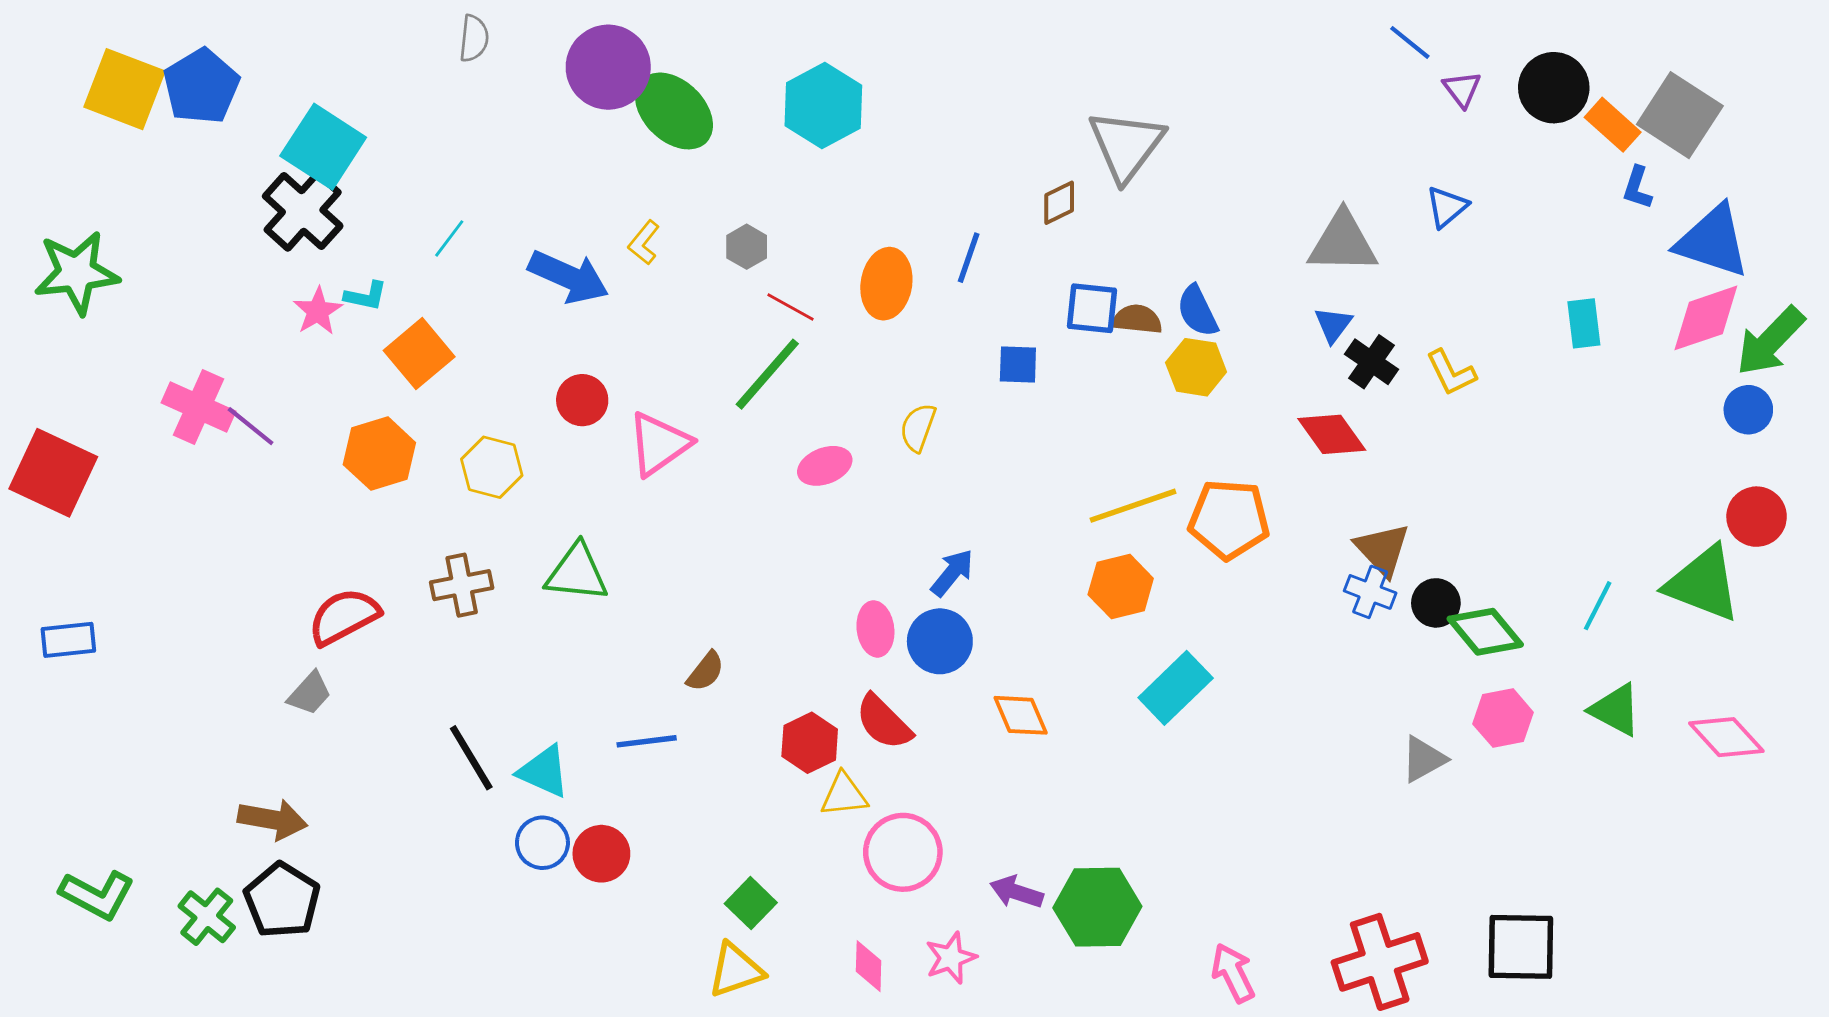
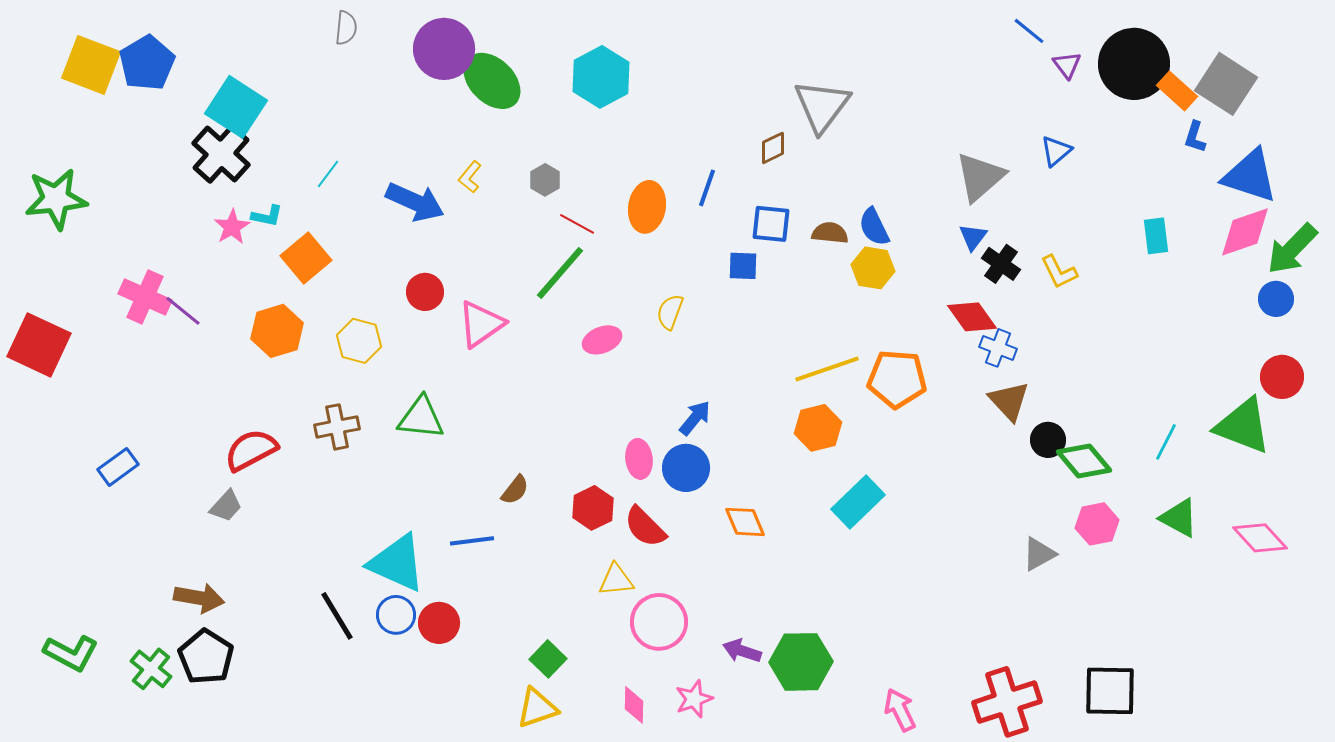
black circle: (1554, 88) -> (1134, 64), size x1.4
gray triangle: (1343, 243) -> (980, 177), turned -42
blue square: (1092, 308) -> (771, 224), moved
blue cross: (1370, 592) -> (998, 348), moved
blue rectangle: (68, 640) -> (118, 467), moved, turned -30
red hexagon: (810, 743) -> (593, 508), moved
black line: (471, 758) -> (337, 616), moved
cyan triangle: (544, 771) -> (397, 563), size x1.5

